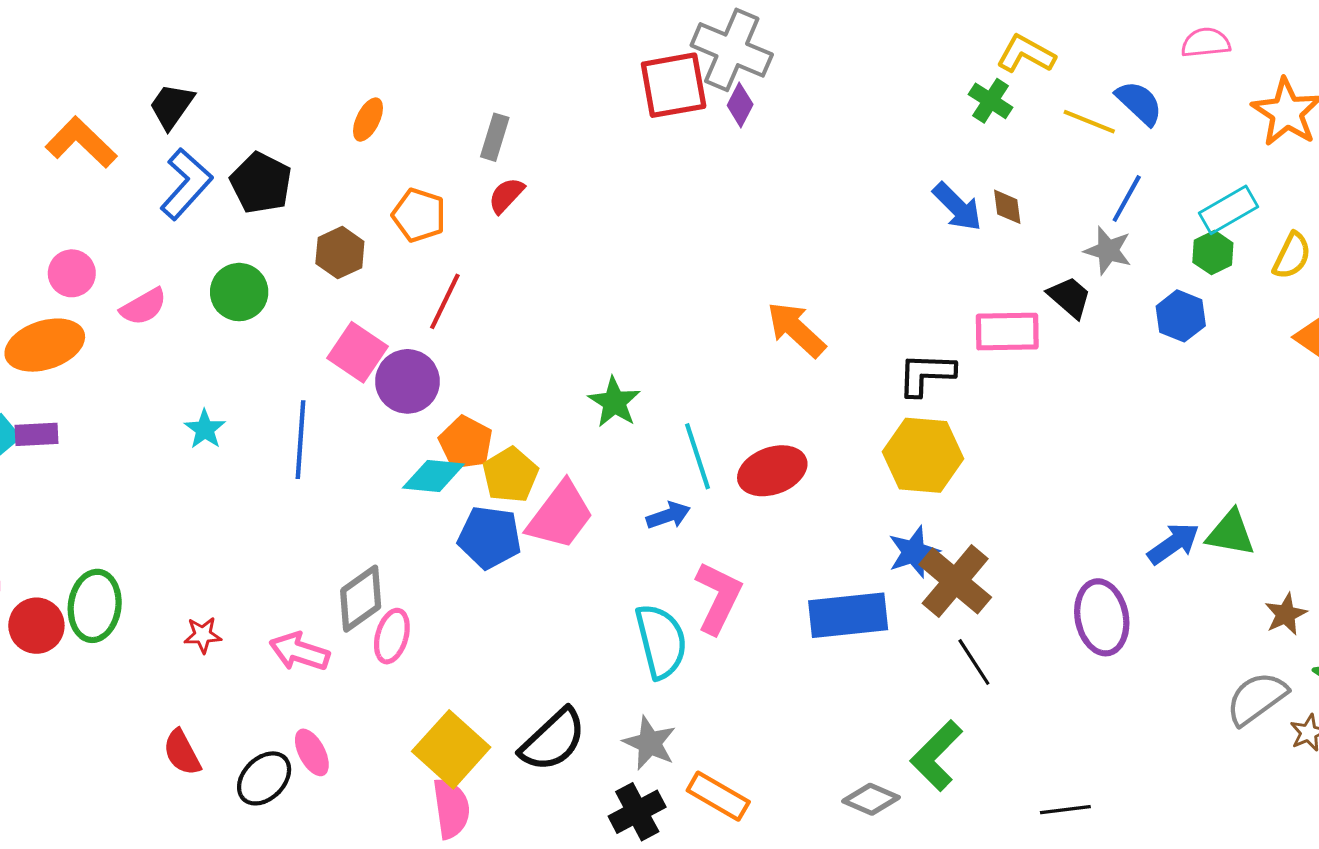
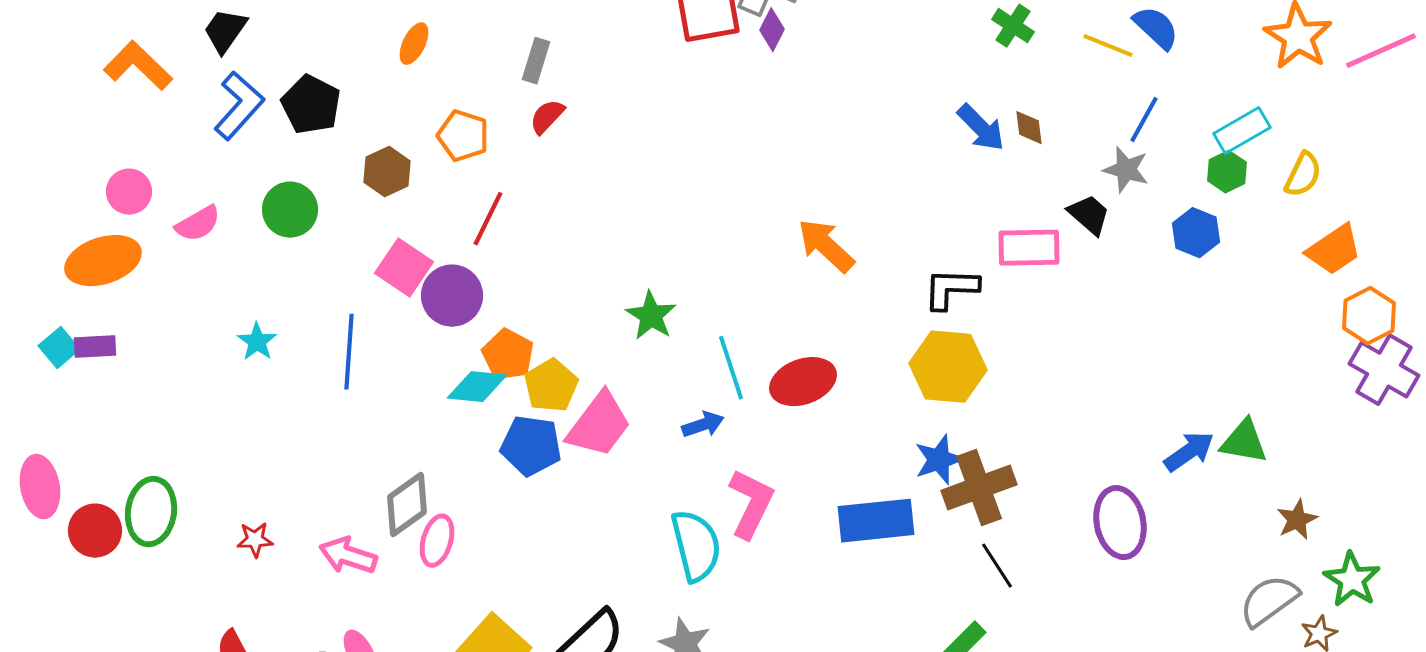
brown cross: (955, 581) -> (979, 488), turned 30

